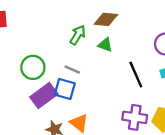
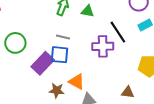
green circle: (33, 67) -> (15, 43), moved
purple cross: (135, 117) -> (103, 46), moved

